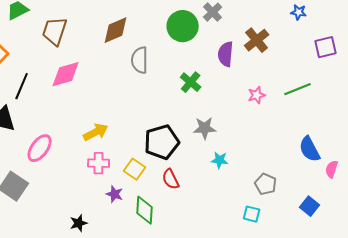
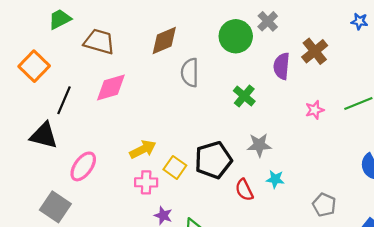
brown trapezoid: (55, 31) -> (99, 42), turned 88
yellow square: (135, 169) -> (175, 167), moved
red semicircle: (171, 179) -> (244, 190), moved

